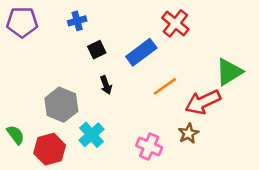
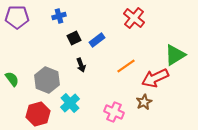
blue rectangle: (141, 52) -> (97, 40), moved, size x0.7
green semicircle: (16, 135) -> (12, 79), moved

